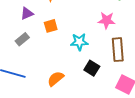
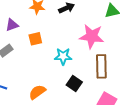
pink star: (107, 20) -> (92, 36), size x1.4

